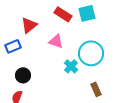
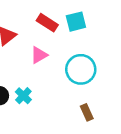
pink triangle: (56, 41) -> (39, 55), turned -49
cyan cross: (71, 66) -> (23, 96), moved

